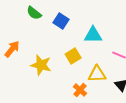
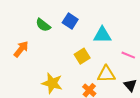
green semicircle: (34, 13) -> (43, 25), moved
yellow star: (41, 65) -> (52, 83), moved

